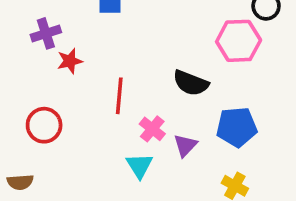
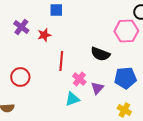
purple cross: (46, 33) -> (21, 27), turned -35
red star: (70, 61) -> (44, 35), moved
cyan triangle: (139, 166) -> (72, 99), turned 42

